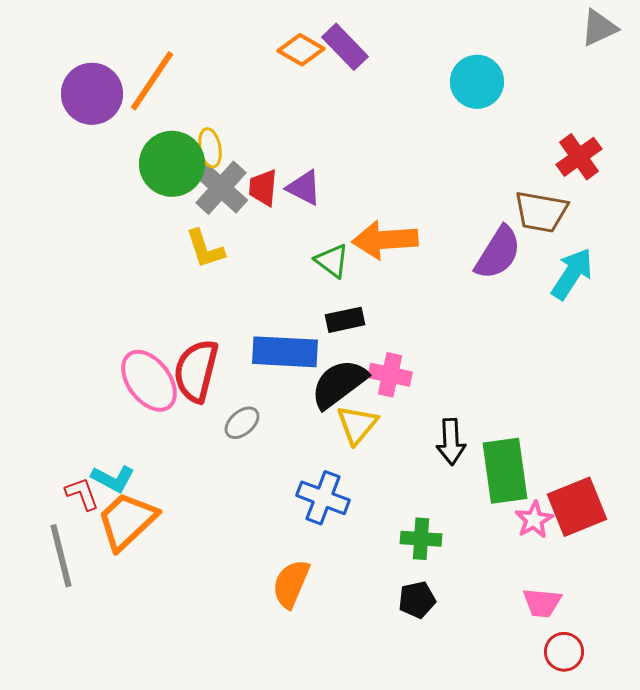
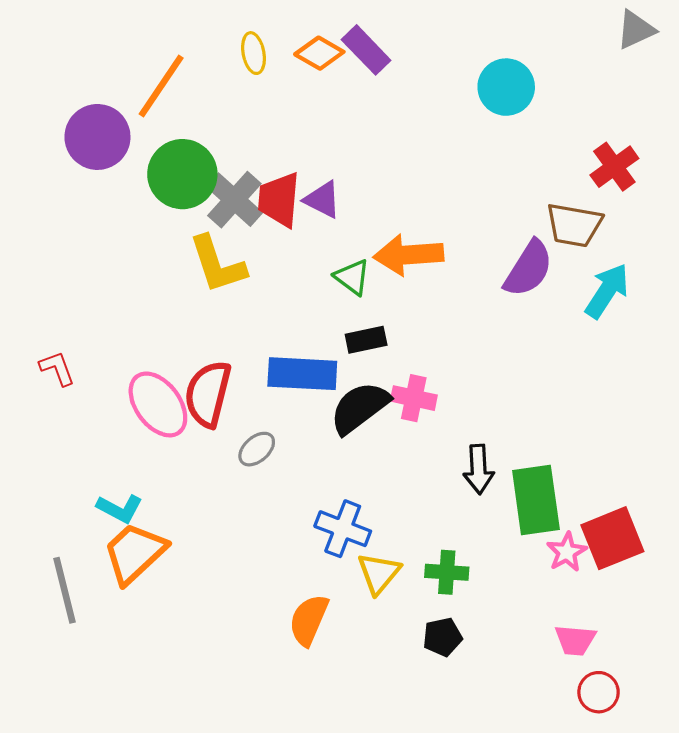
purple circle: (92, 94) -> (97, 137), moved
yellow ellipse: (210, 148) -> (254, 53), moved
red trapezoid: (263, 188) -> (279, 200), size x1.4
yellow L-shape: (205, 249) -> (217, 264), size x1.4
yellow triangle: (357, 425) -> (379, 573), moved
red L-shape: (82, 494) -> (57, 368), moved

